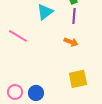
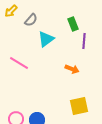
purple line: (74, 16) -> (84, 41), moved

